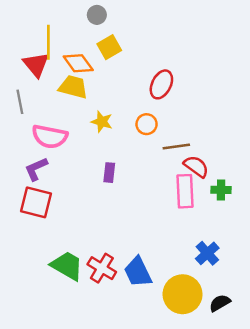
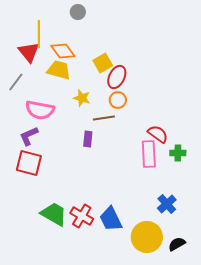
yellow square: (109, 47) -> (103, 63), moved
red ellipse: (161, 84) -> (117, 77), moved
gray line: (20, 102) -> (16, 82), turned 48
brown line: (176, 146) -> (104, 118), moved

